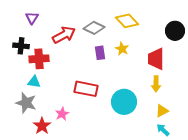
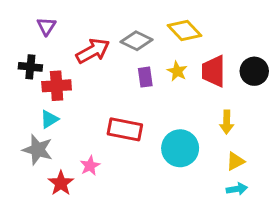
black circle: (175, 31) -> (254, 71), moved
red trapezoid: (156, 59) -> (214, 71), moved
cyan triangle: (34, 82) -> (49, 119), turned -40
cyan arrow: (163, 130) -> (237, 189), turned 128

